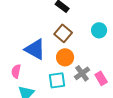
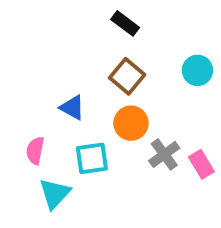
blue triangle: (35, 49) -> (72, 108), size x0.6
cyan square: (57, 80) -> (92, 158), moved

